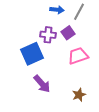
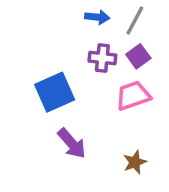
purple square: (68, 33) -> (138, 56), moved
purple cross: (48, 35) -> (102, 58), moved

